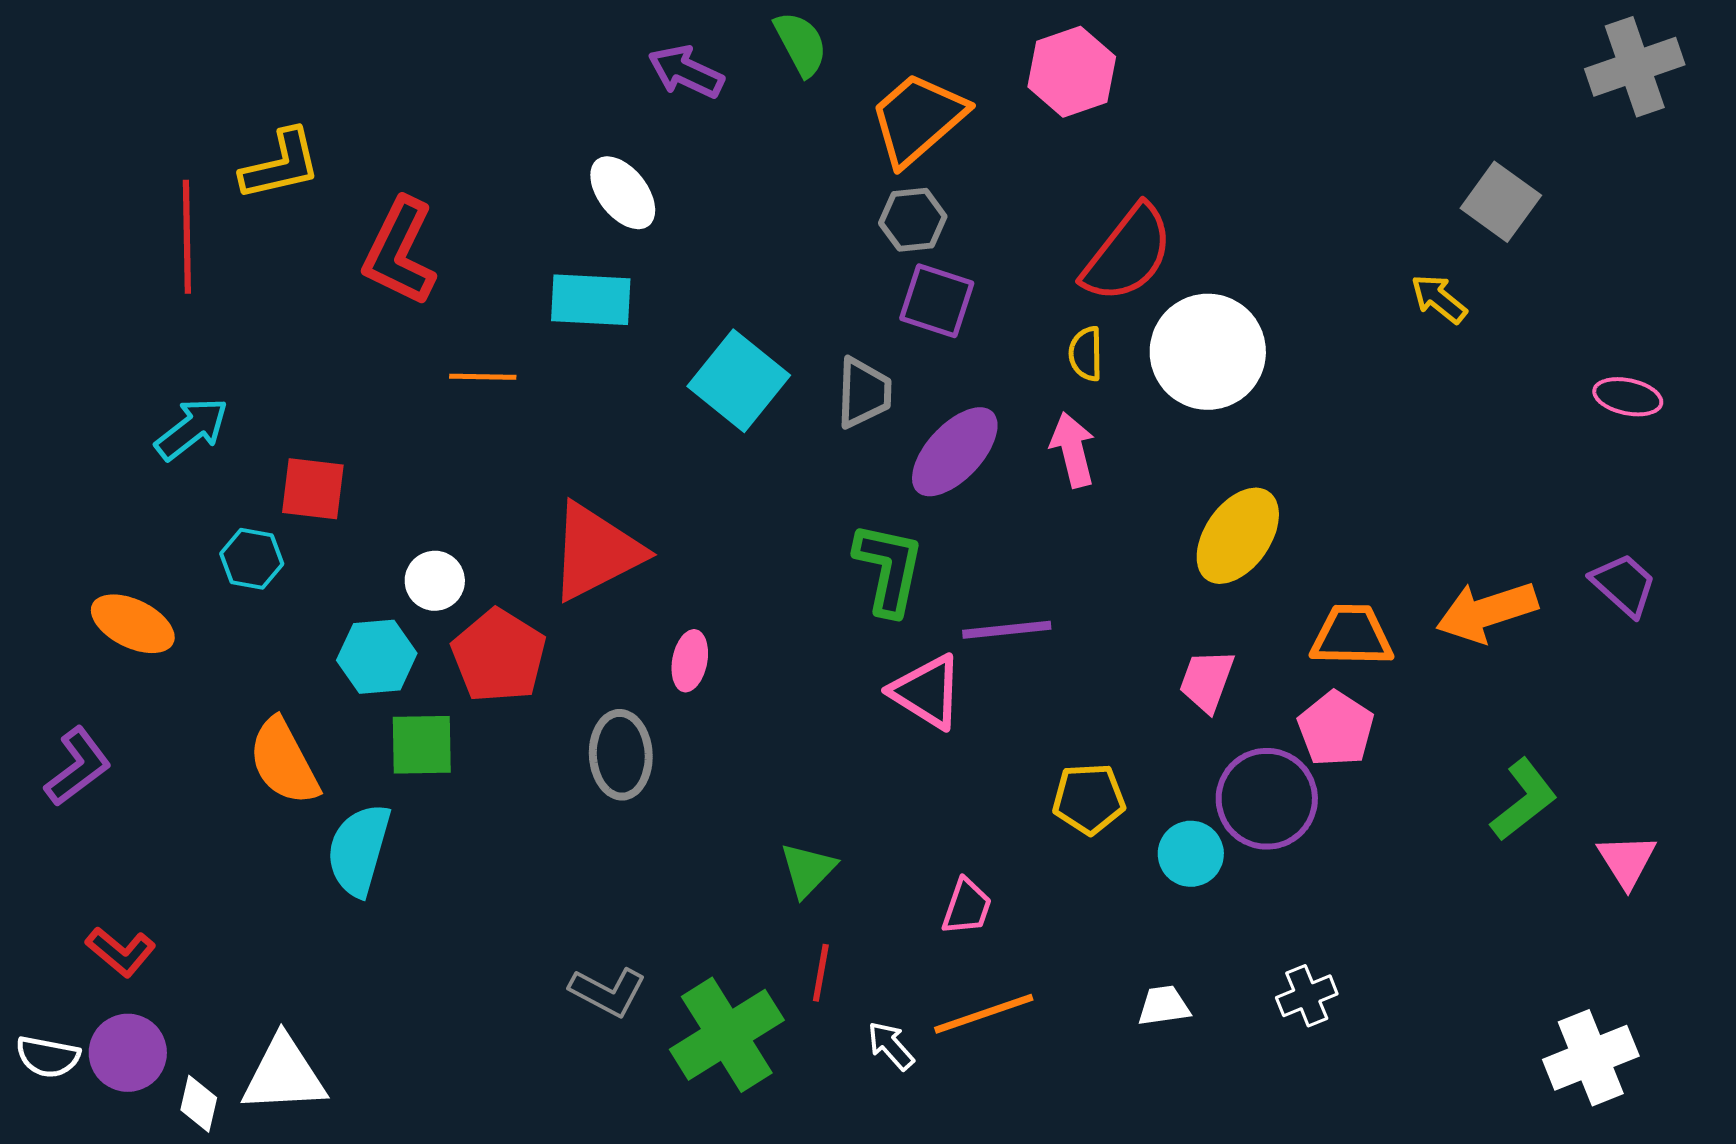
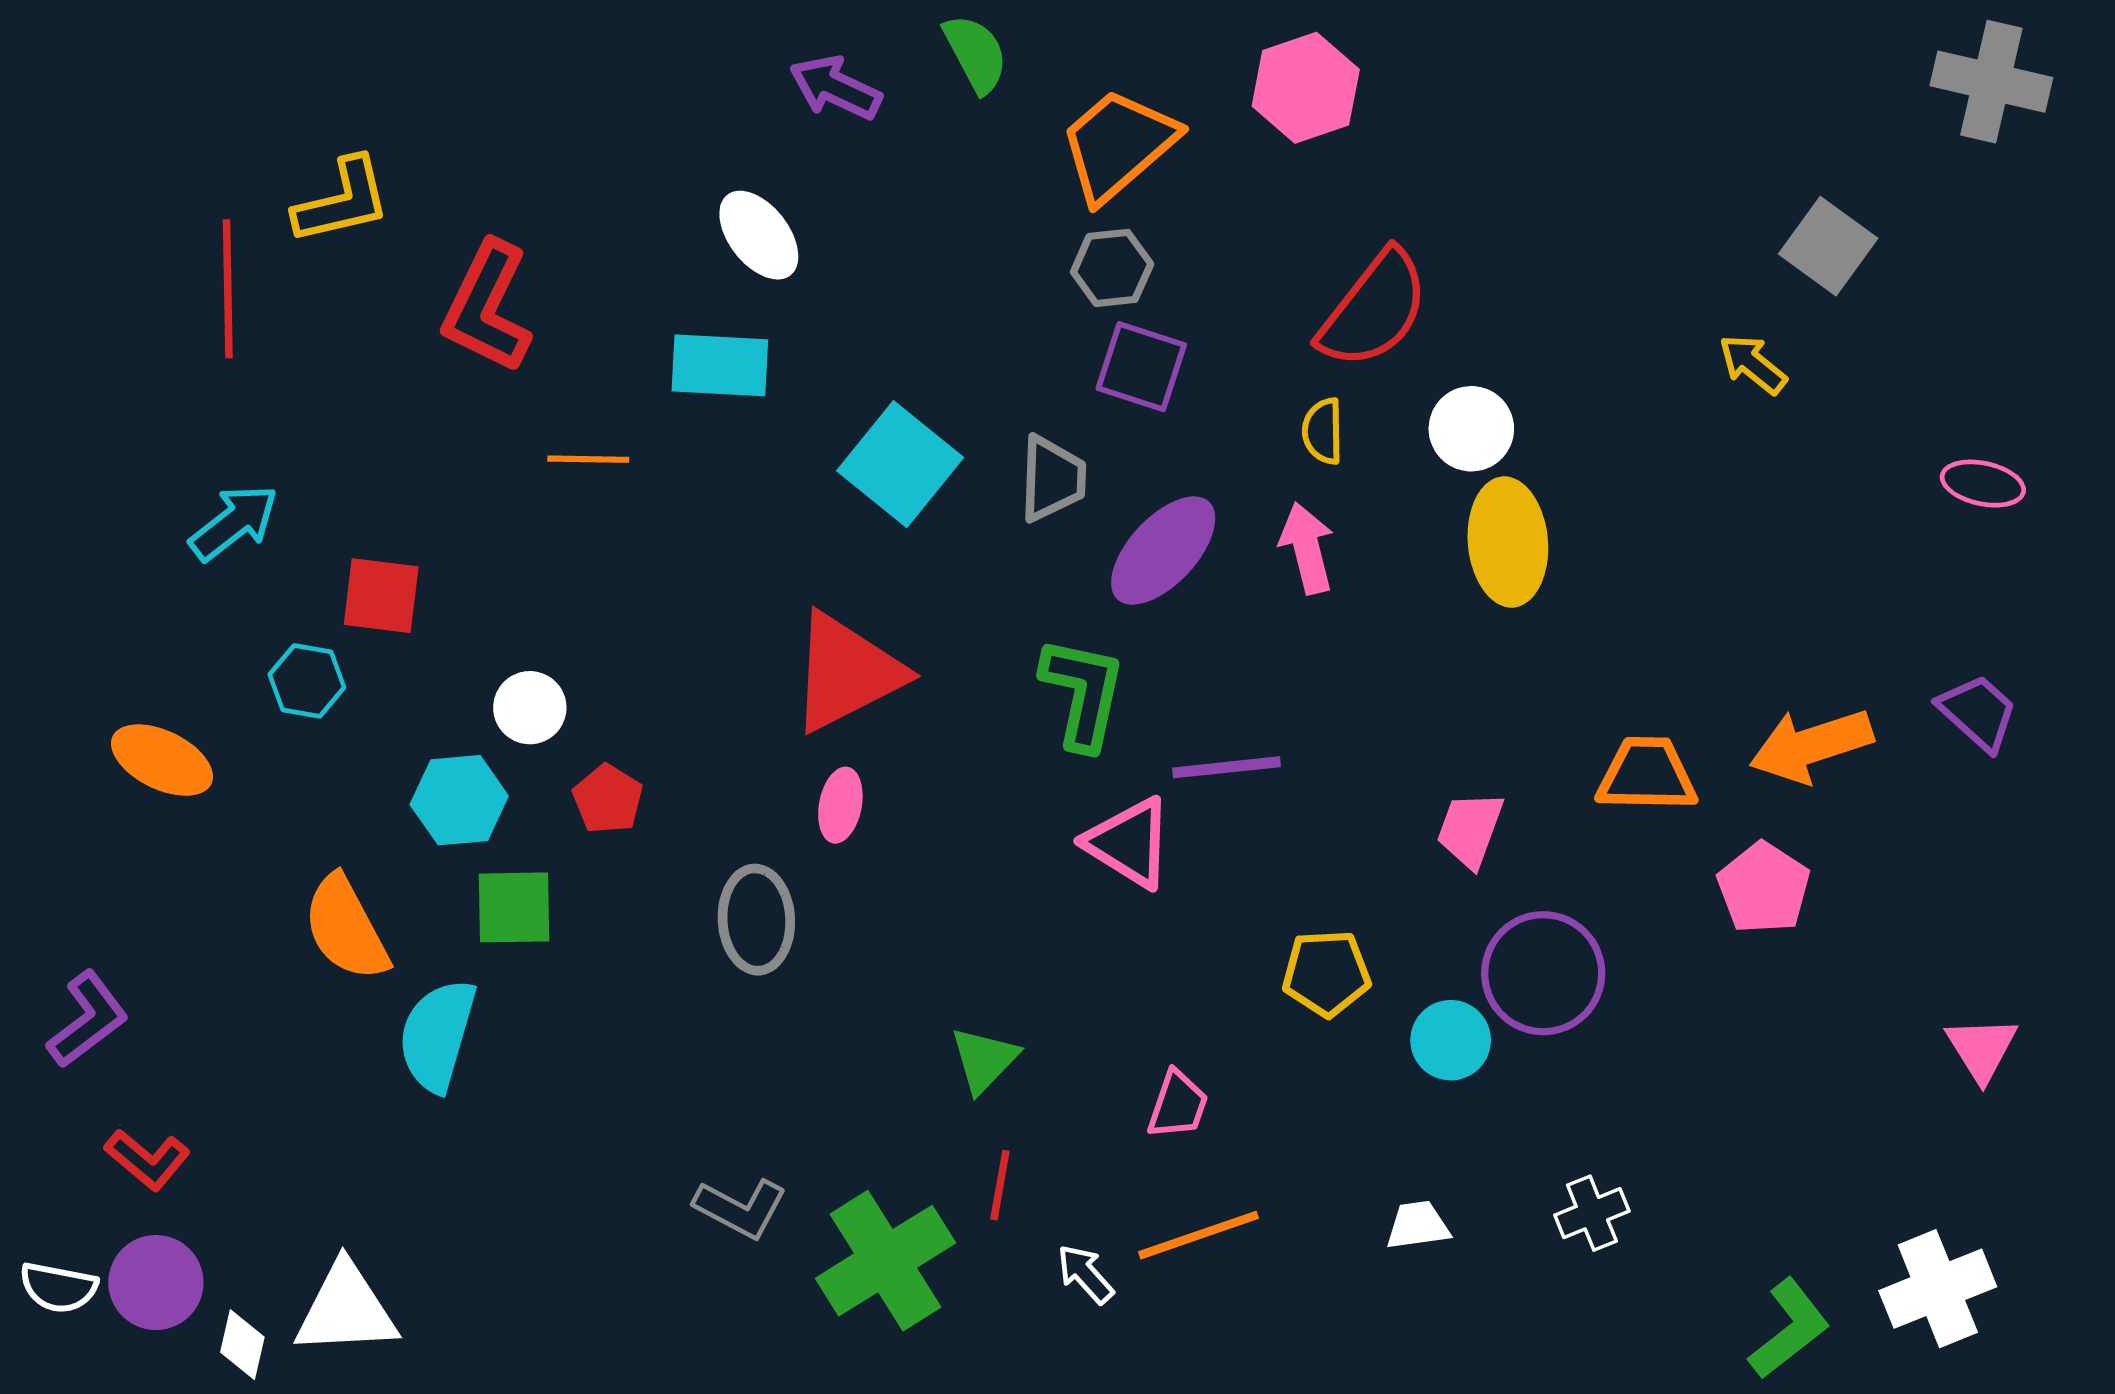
gray cross: (1635, 67) -> (1991, 82), turned 32
white circle: (1208, 352) -> (1471, 429), size x0.6
yellow ellipse: (1238, 536) -> (1508, 542), moved, turned -40
red triangle: (596, 552) -> (847, 672), moved
red pentagon: (499, 656) -> (608, 799), size x0.6
pink pentagon: (1336, 729) -> (1764, 888), moved
purple L-shape: (78, 767) -> (88, 1019), moved
green L-shape: (1524, 800) -> (1789, 1329), moved

